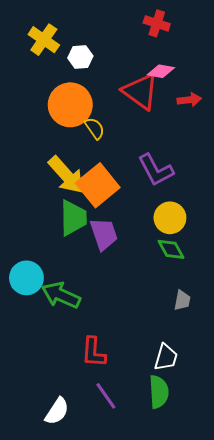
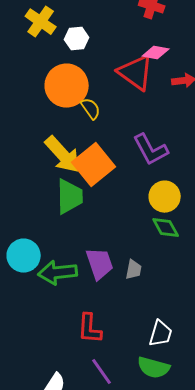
purple trapezoid: (104, 234) -> (100, 264), moved
green arrow: (61, 295) -> (58, 273), turned -30
gray trapezoid: (182, 300) -> (134, 270), moved
green semicircle: (159, 392) -> (154, 368), turned 108

